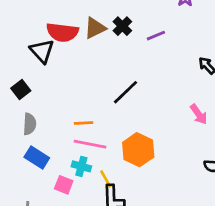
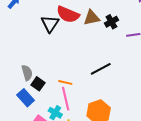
black square: (21, 89) -> (38, 84), moved, turned -32
gray semicircle: (30, 124) -> (27, 73), turned -35
pink line: (90, 144) -> (66, 99), turned 50

